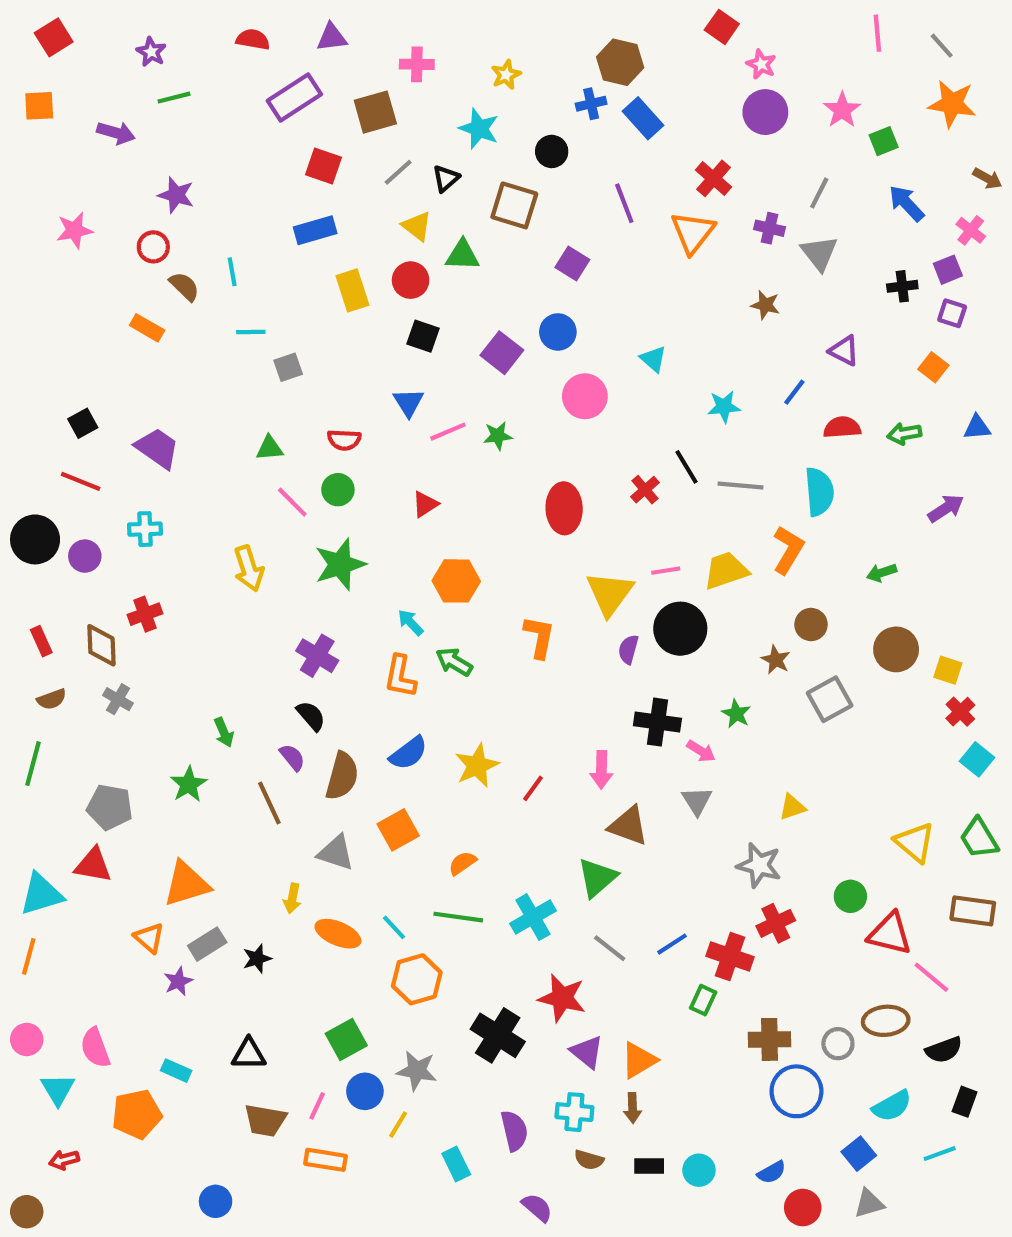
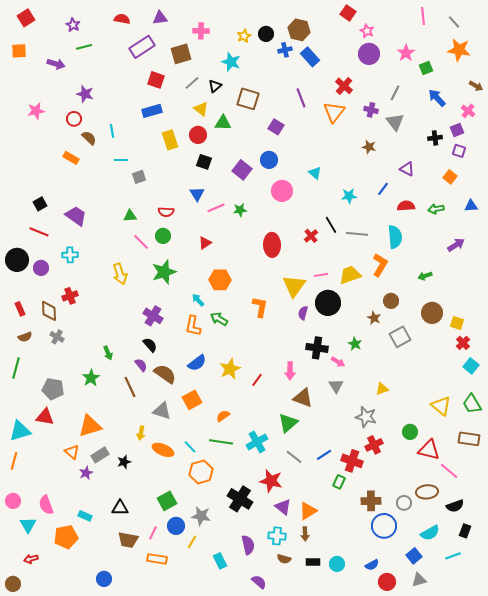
black circle: (552, 151) -> (266, 34), moved
brown semicircle: (342, 776) -> (165, 374), turned -70

